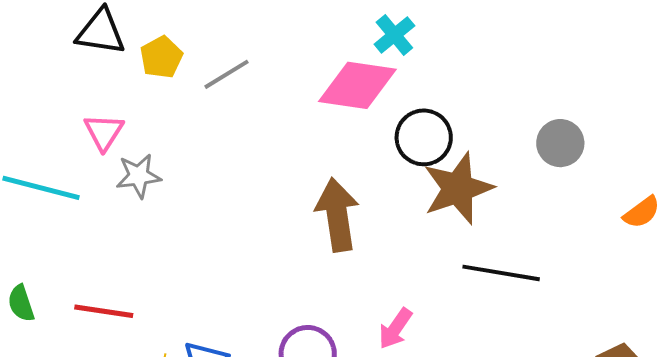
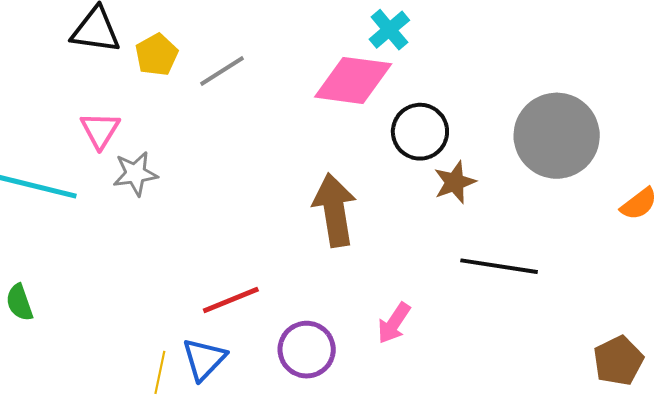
gray circle: (560, 143) -> (557, 136), size x1.8
brown star: (458, 188) -> (455, 182), size x0.6
red line: (104, 311) -> (231, 300), moved, turned -30

